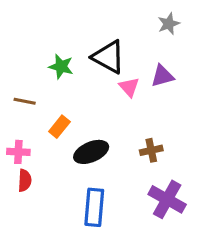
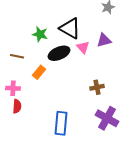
black ellipse: (91, 152) -> (59, 53), moved

